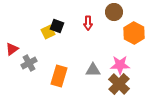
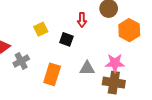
black square: (57, 26) -> (66, 39), moved
brown cross: (119, 84) -> (114, 83), turned -35

